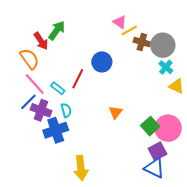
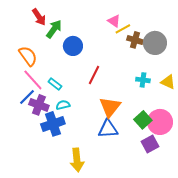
red arrow: (41, 41) -> (39, 17), moved
blue circle: (102, 62) -> (73, 46), moved
cyan cross: (166, 67) -> (143, 80), moved, turned -32
red line: (78, 79) -> (94, 75), moved
cyan semicircle: (66, 110) -> (63, 105), turned -88
orange triangle: (116, 112) -> (110, 107), size x1.6
blue triangle: (154, 168) -> (108, 129), moved, turned -30

